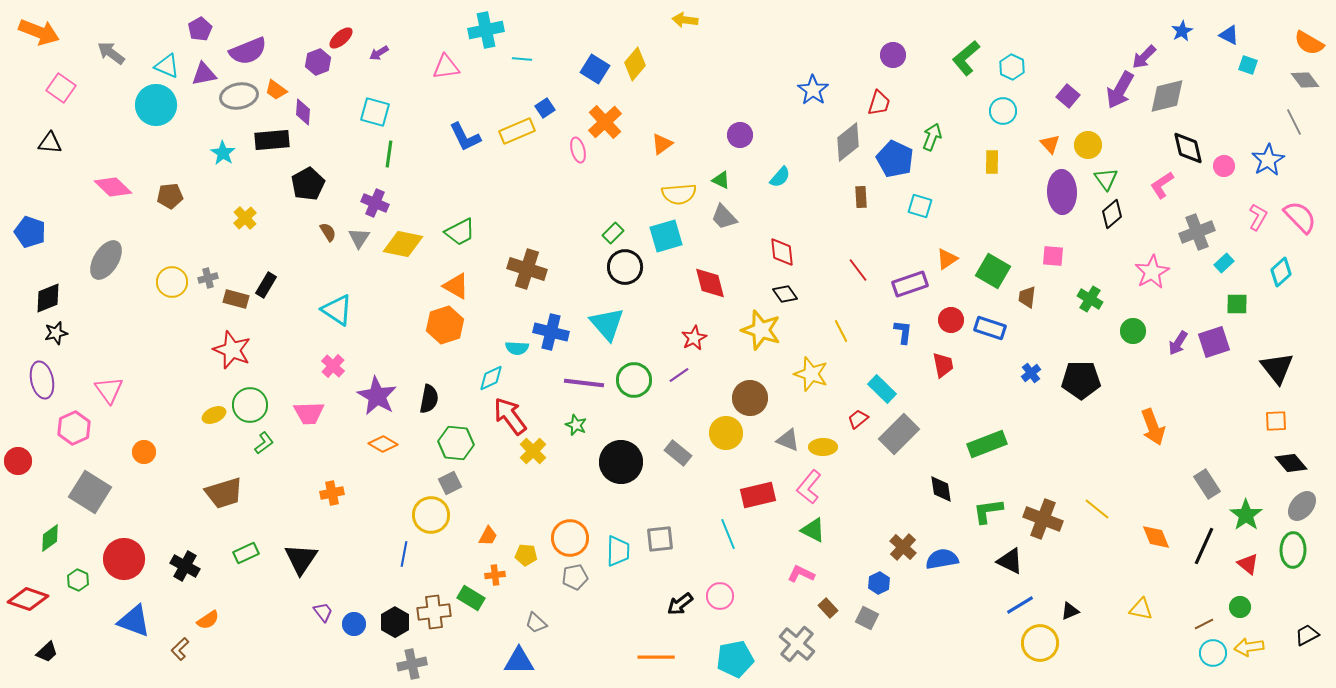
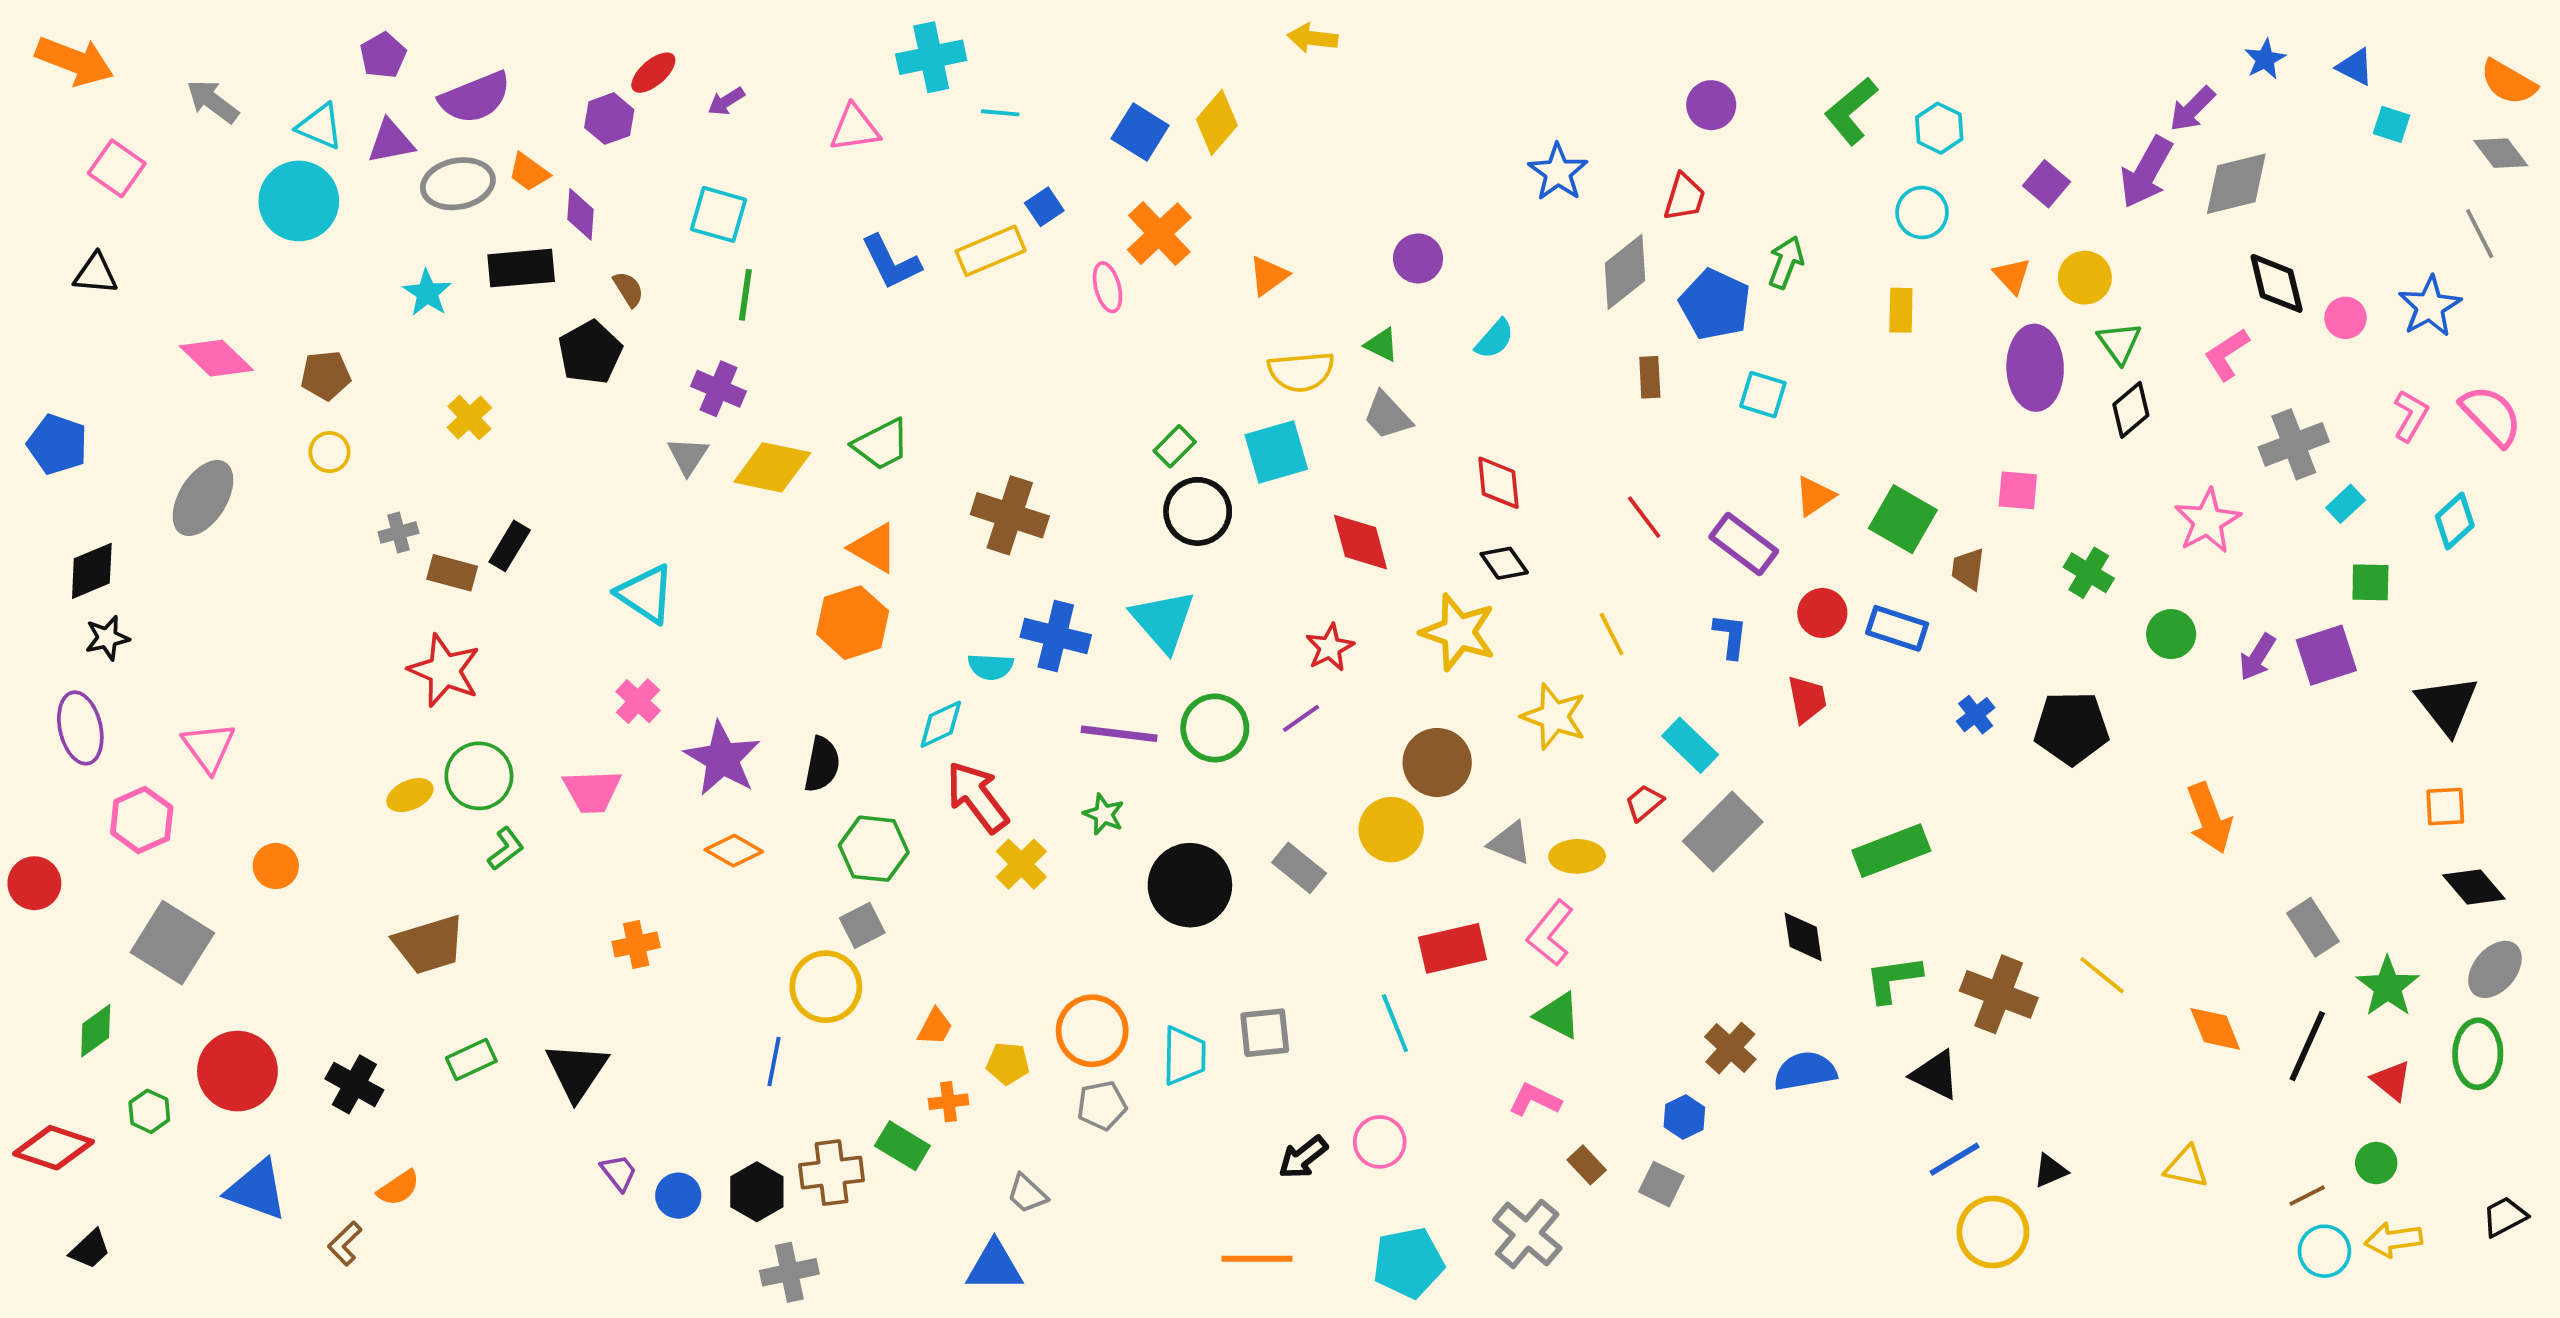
brown semicircle: (328, 232) -> (628, 289), moved
yellow circle: (172, 282) -> (329, 452), moved, size x0.7
purple rectangle: (910, 284) -> (1744, 544), turned 56

